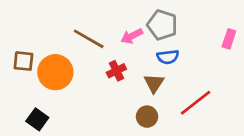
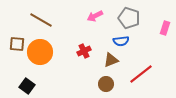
gray pentagon: (162, 25) -> (129, 18), moved
pink arrow: (132, 36) -> (95, 16), moved
brown line: (89, 39) -> (41, 20), moved
brown triangle: (154, 83) -> (111, 60), turned 35

